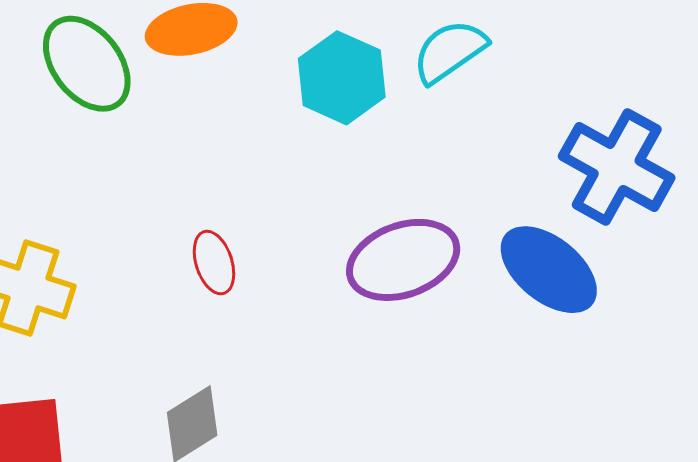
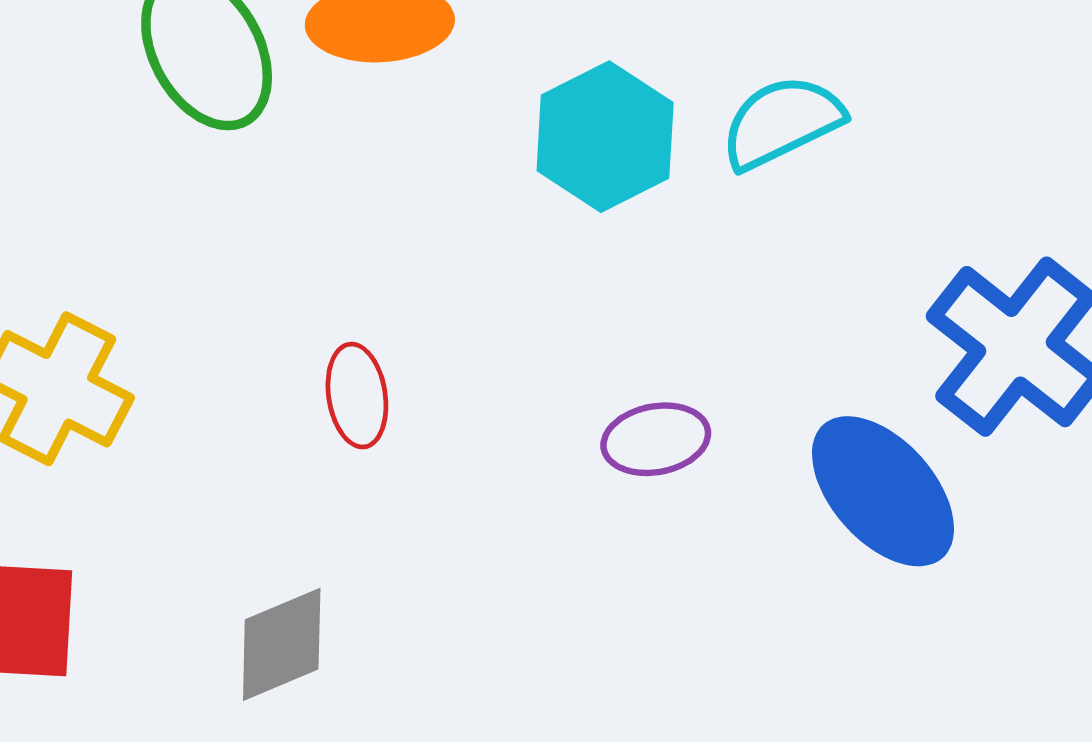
purple ellipse: (403, 260) -> (656, 439), size x0.6

